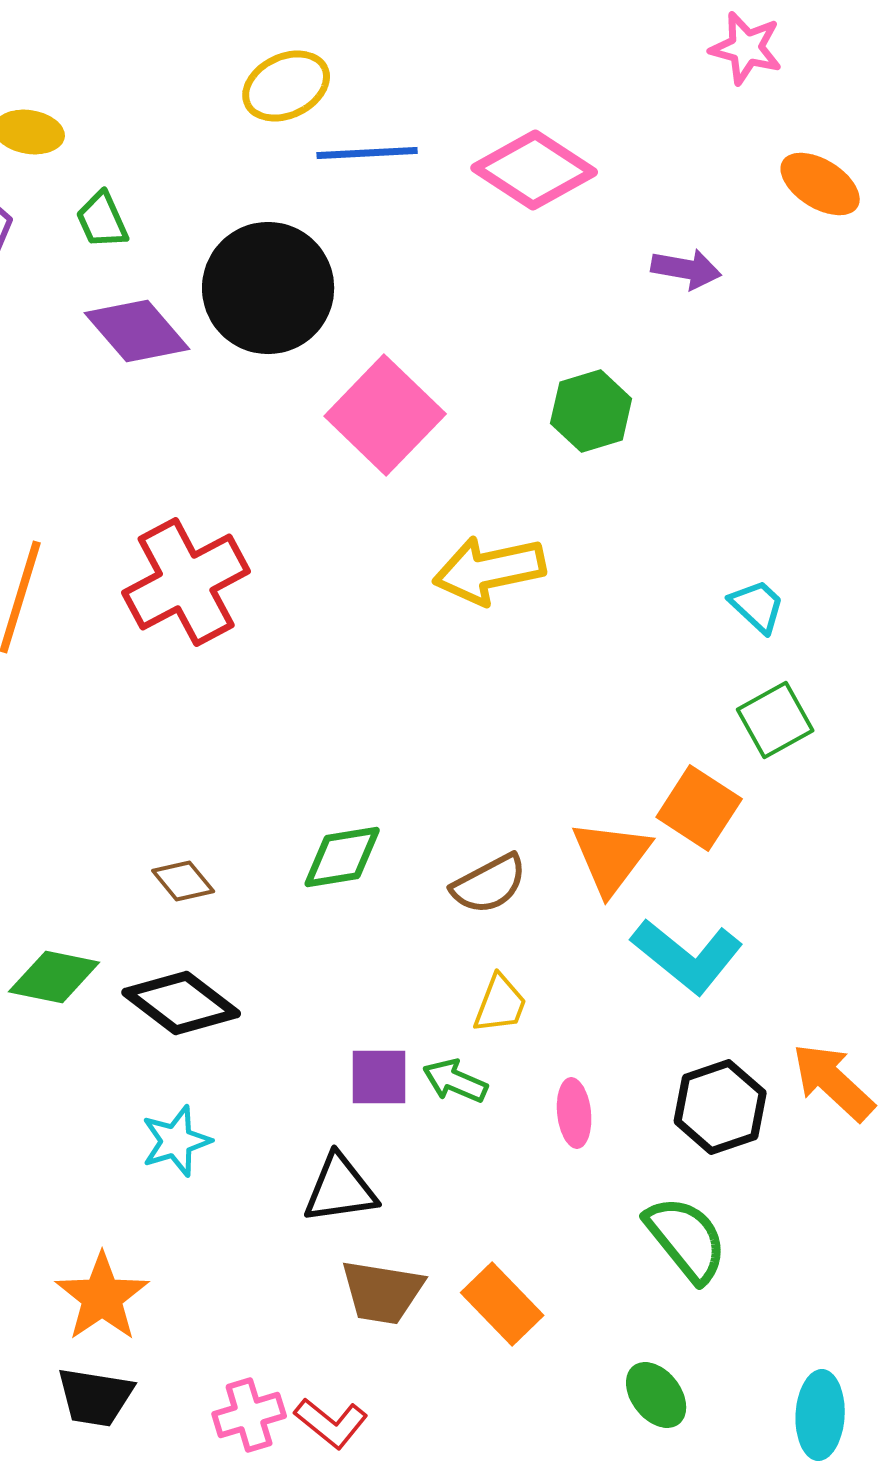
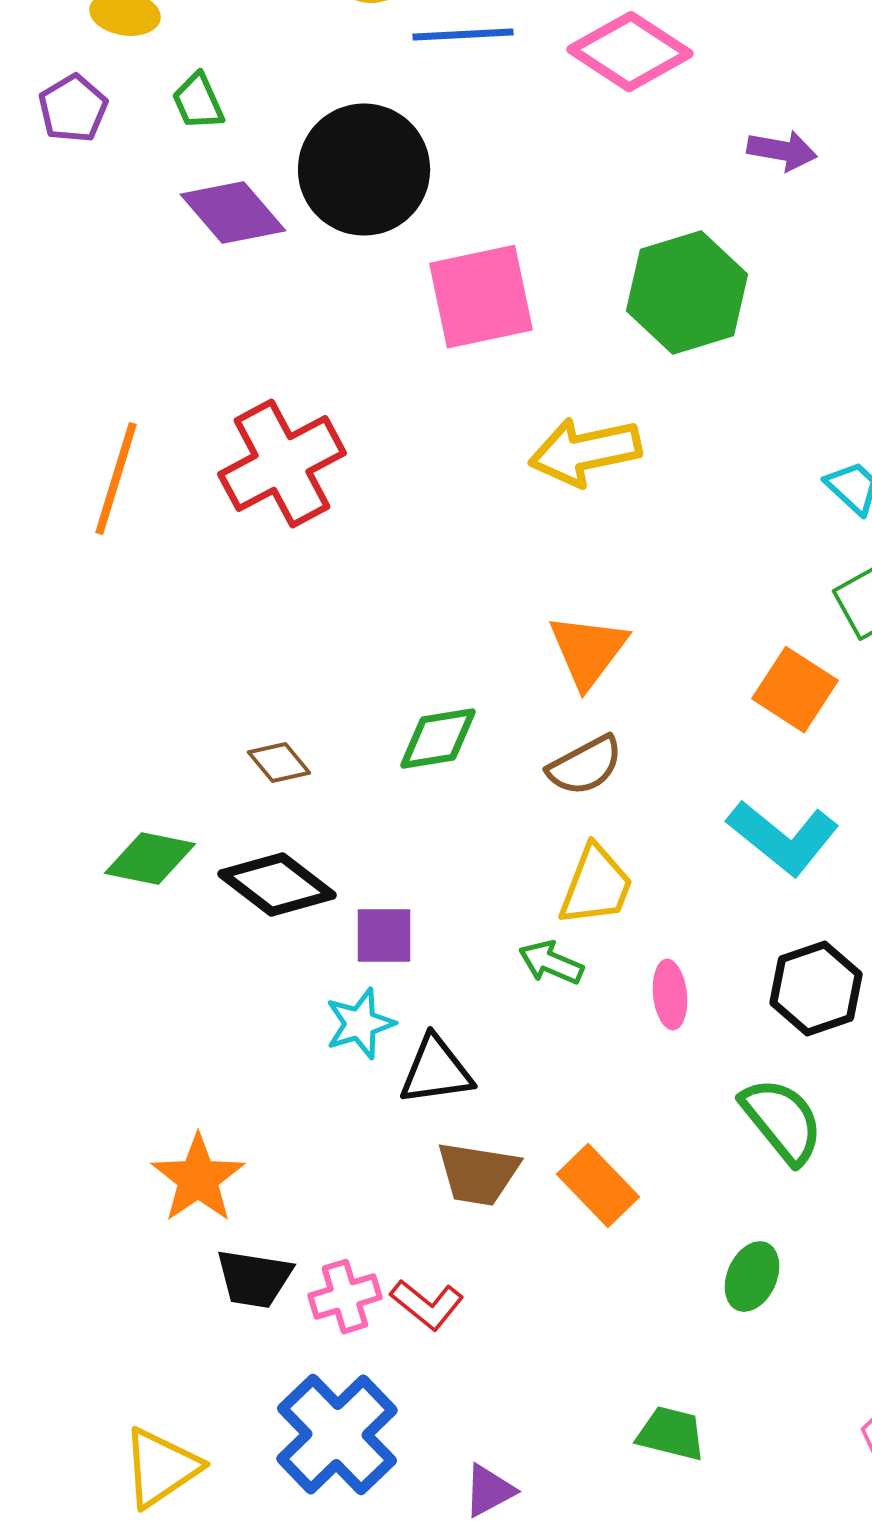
green hexagon: (591, 411) -> (687, 293), size x1.5
pink square: (385, 415) -> (481, 297), turned 34
orange triangle: (611, 857) -> (588, 651), moved
yellow trapezoid: (500, 1004) -> (596, 886), size x1.4
purple square: (379, 1077) -> (384, 936), moved
cyan star: (176, 1141) -> (360, 1024), moved
green ellipse: (656, 1395) -> (752, 1277), turned 62
black trapezoid: (95, 1397) -> (254, 1279), moved

